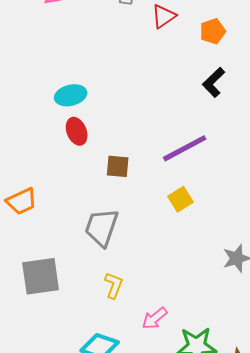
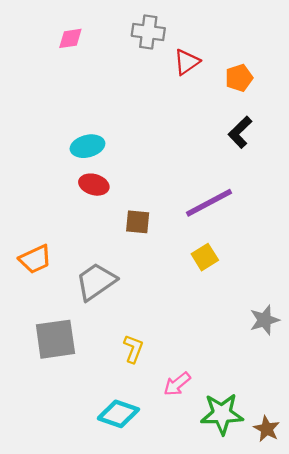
red ellipse: (77, 131) -> (94, 185), turned -52
gray trapezoid: (102, 227) -> (96, 282), moved, turned 36

